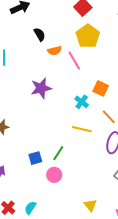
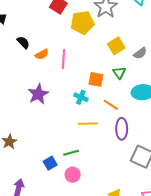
yellow pentagon: (88, 36) -> (82, 23), moved, turned -30
pink line: (74, 61) -> (63, 59), turned 48
green line: (58, 153) -> (71, 153), turned 56

